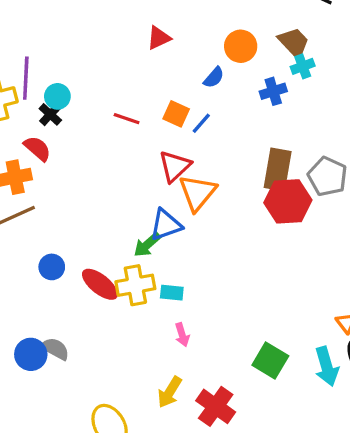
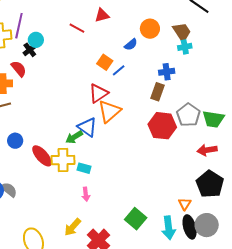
blue cross: (273, 91) -> (167, 72), moved
red line: (127, 119) -> (77, 28), moved
brown rectangle: (278, 170) -> (158, 92), moved, size x0.7
blue triangle: (166, 225) -> (87, 127), turned 45

